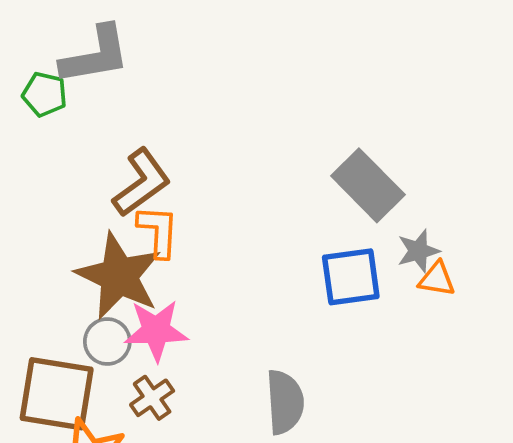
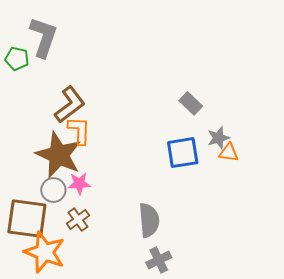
gray L-shape: (95, 55) -> (43, 37), turned -60
gray rectangle: (368, 185) -> (191, 103), size x0.6
pink star: (156, 330) -> (79, 184), size x0.7

